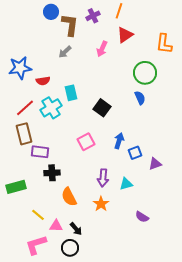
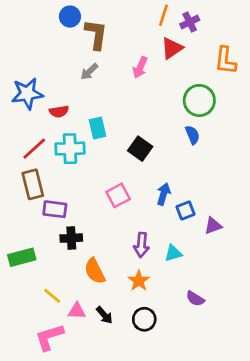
purple cross: (93, 16) -> (190, 22), moved
cyan cross: (51, 108) -> (70, 149), turned 30
black circle: (70, 248) -> (144, 319), moved

